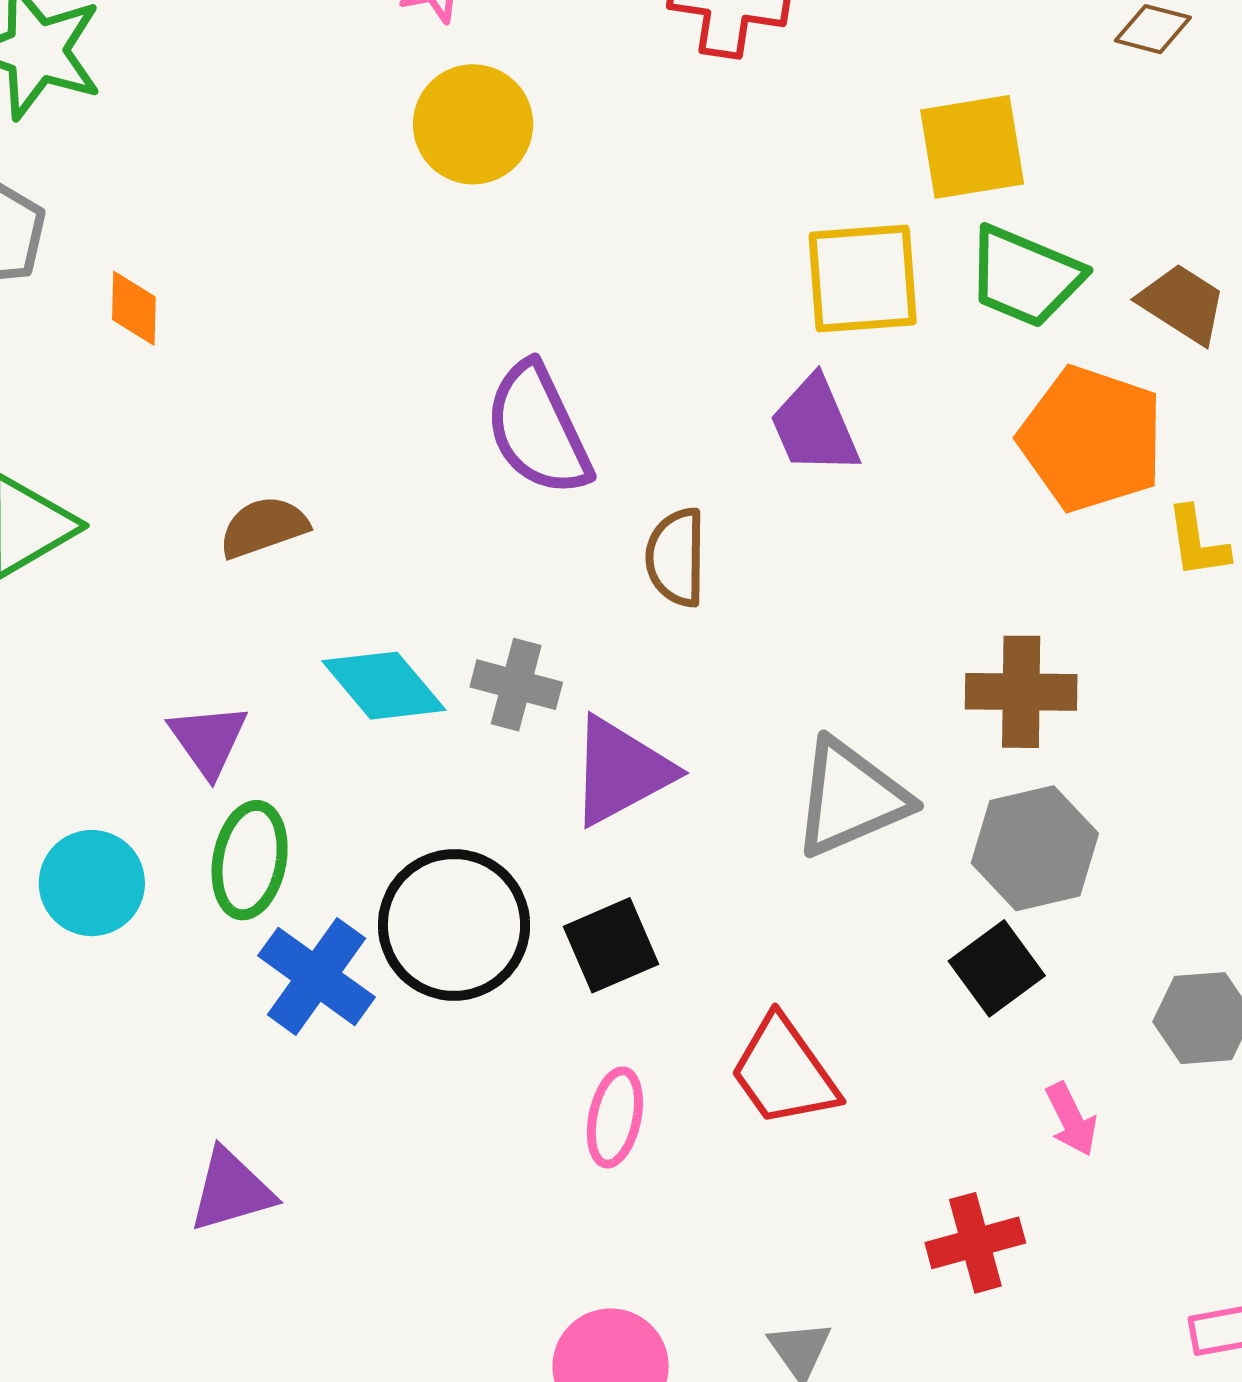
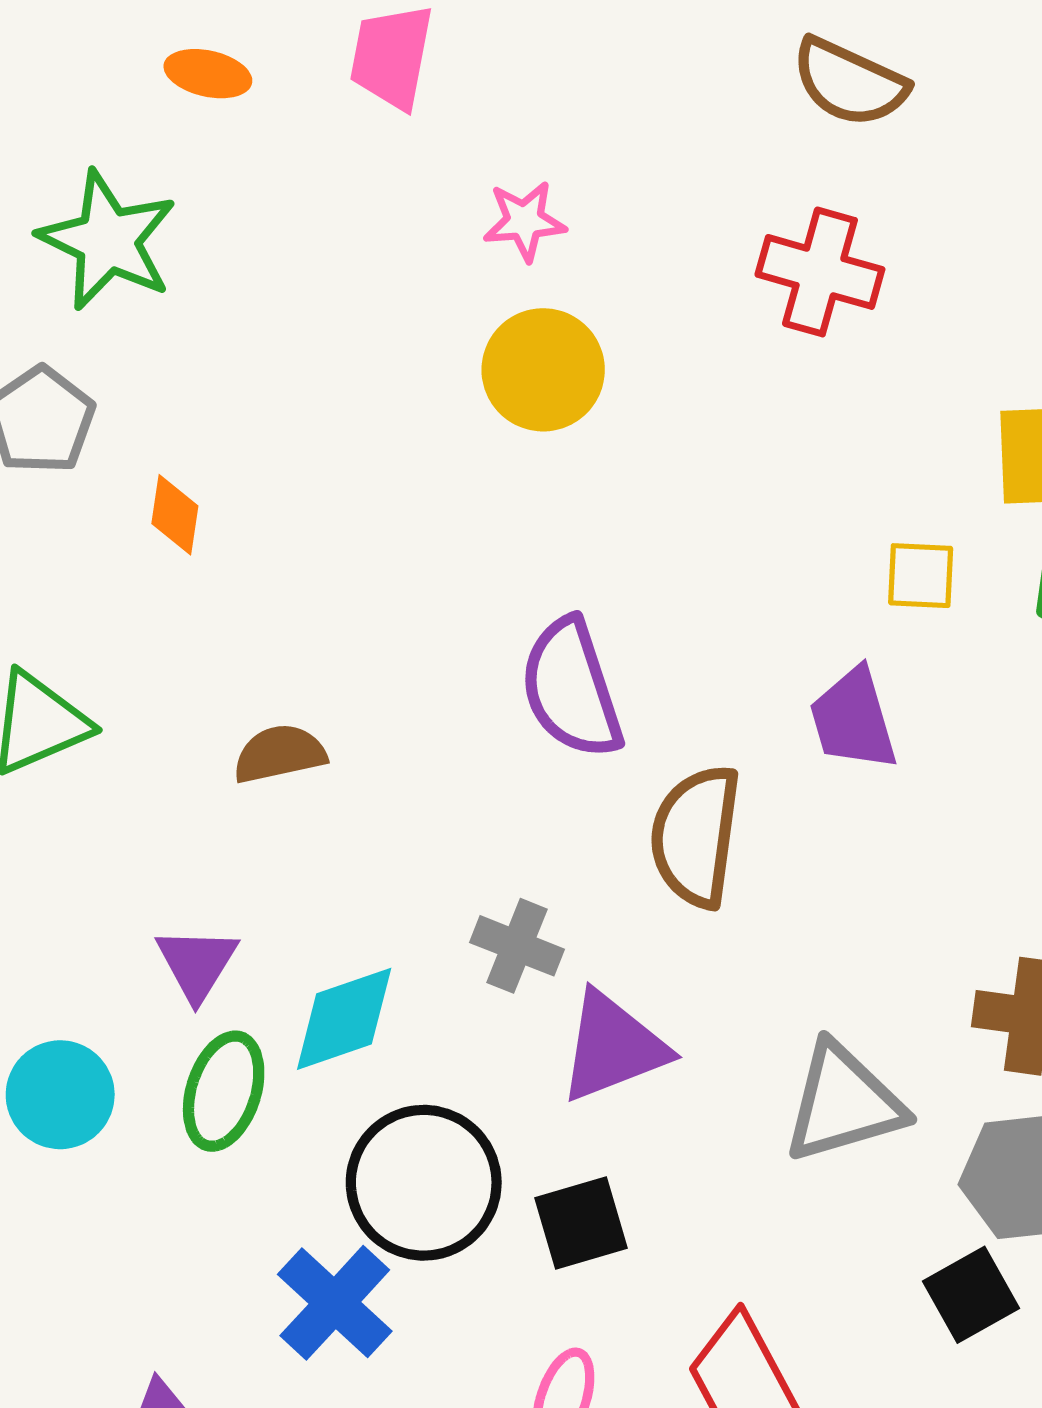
yellow square: (863, 279) -> (921, 576), size x0.6
brown semicircle: (676, 557) -> (696, 836), size x1.4
cyan diamond: (384, 686) -> (344, 1019), moved, turned -76
blue cross: (316, 976) -> (335, 1303), moved

